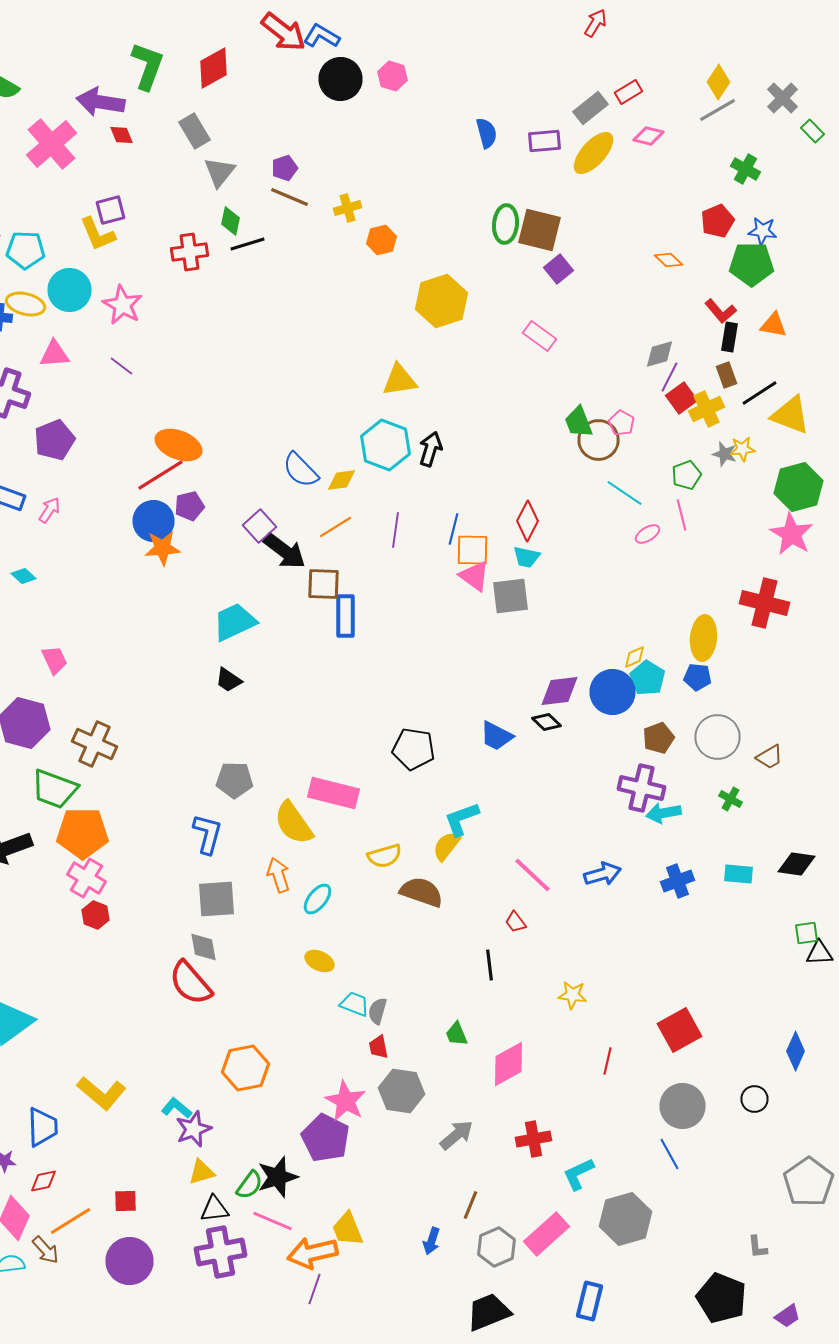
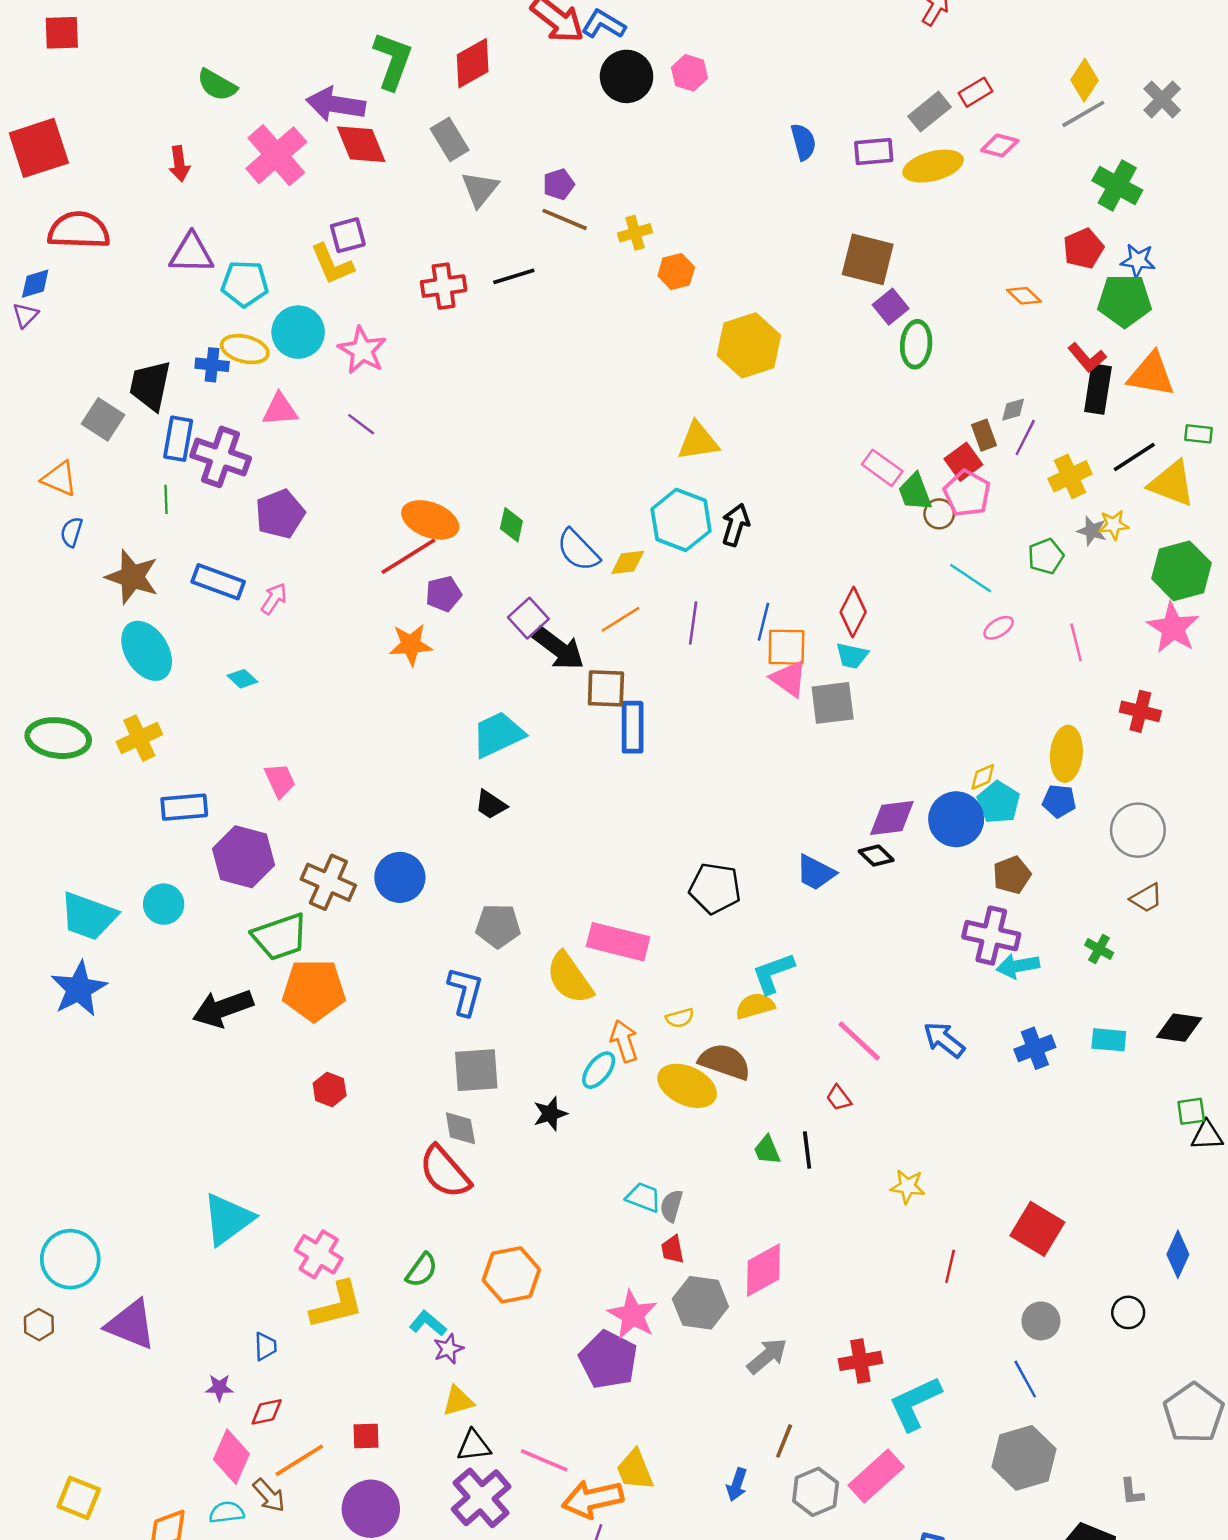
green rectangle: (812, 131) -> (1198, 434), moved, turned -40
red diamond: (122, 135) -> (361, 144), size x1.8
yellow ellipse: (594, 153) -> (933, 166), turned 33
green cross: (746, 169) -> (1117, 185), size x1.4
green diamond: (230, 221) -> (511, 525), moved
green ellipse: (506, 224) -> (916, 344), moved
orange triangle: (774, 325) -> (1151, 375), size x1.5
pink rectangle: (540, 336) -> (882, 468), moved
black rectangle: (730, 337) -> (1098, 389), size x1.4
gray diamond: (660, 354) -> (1013, 410), size x0.7
brown rectangle: (726, 375) -> (984, 435), moved
red square: (682, 398) -> (963, 462), moved
pink pentagon: (622, 423) -> (967, 493), size x1.5
brown circle: (598, 440) -> (939, 514), size x0.6
pink line: (682, 515) -> (1076, 642), moved
blue circle: (154, 521) -> (400, 877), moved
red cross: (764, 603) -> (1140, 711), size x0.7
gray circle: (718, 737) -> (1138, 830), moved
green trapezoid: (54, 789) -> (280, 937), turned -39
yellow semicircle: (446, 846) -> (755, 1006), turned 36
yellow semicircle: (384, 856) -> (680, 1018), size x0.7
blue arrow: (602, 874) -> (944, 1040), turned -126
orange arrow: (278, 875) -> (624, 1041), moved
pink cross: (86, 878) -> (319, 1254), moved
yellow ellipse: (320, 961) -> (687, 1086), moved, size x1.6
red square: (680, 1030) -> (1037, 1229), turned -30
green trapezoid: (456, 1034) -> (767, 1150), moved
pink diamond: (508, 1064) -> (763, 1270), moved
yellow L-shape: (102, 1093) -> (337, 1305), turned -54
gray circle: (682, 1106) -> (1041, 1321), size x0.7
blue trapezoid: (42, 1127) -> (265, 1346), size x0.6
purple star: (194, 1129) -> (448, 1349), size x0.7
cyan L-shape: (578, 1174) -> (915, 1403), size x1.4
black star: (278, 1177) -> (550, 1114), moved, size x0.7
green semicircle: (250, 1185) -> (422, 1270), moved
gray hexagon: (626, 1219) -> (1024, 1458), moved
purple cross: (220, 1252) -> (481, 1498), turned -30

